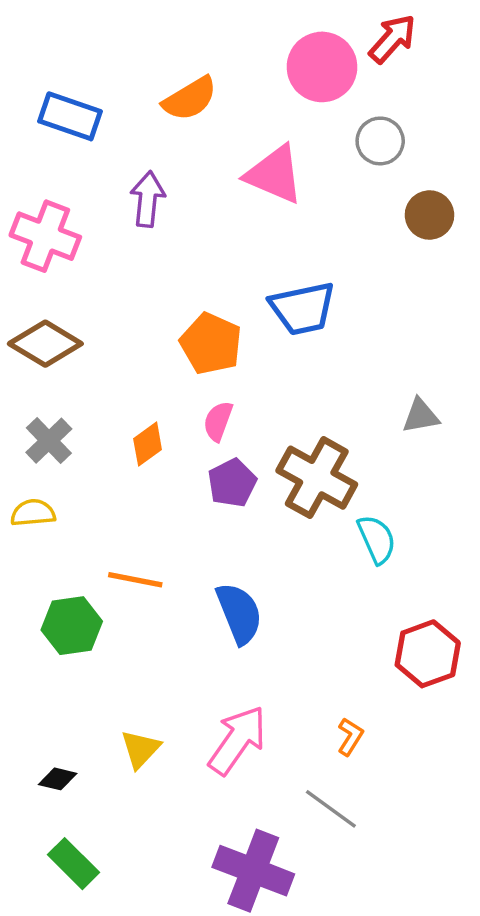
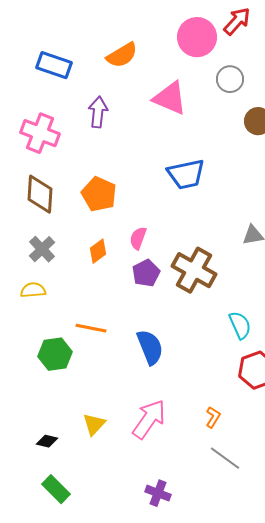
brown diamond: (45, 344) -> (40, 194), turned 63
orange pentagon: (211, 344) -> (99, 194), moved
cyan semicircle: (377, 539) -> (240, 325), moved
gray line: (331, 809) -> (225, 458), moved
purple cross: (253, 871) -> (158, 493), size x0.6

